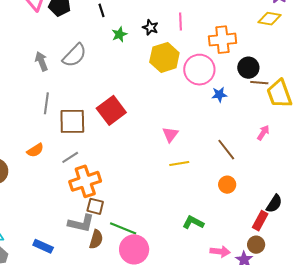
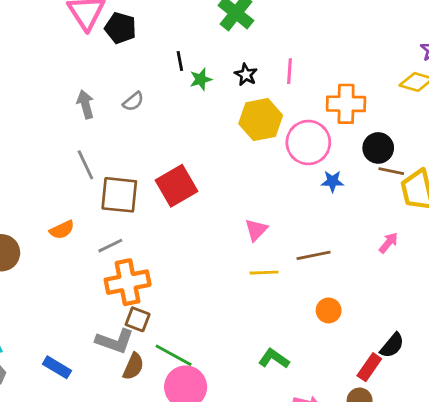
black line: (101, 10) -> (180, 61), moved
gray semicircle: (74, 55) -> (133, 101), size x0.6
gray line: (46, 103) -> (85, 165), turned -40
brown line: (226, 150) -> (314, 255), moved, turned -70

